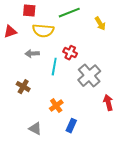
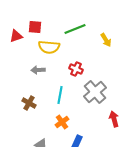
red triangle: (10, 32) -> (16, 36), moved
cyan line: (54, 67) -> (60, 95), moved

